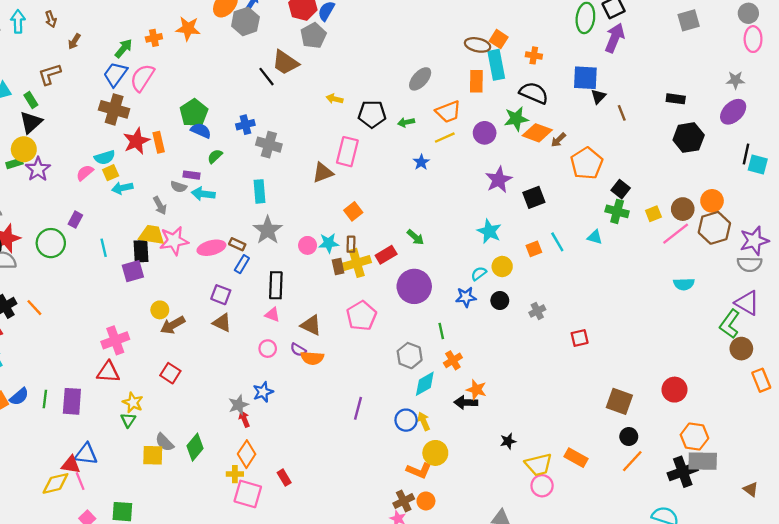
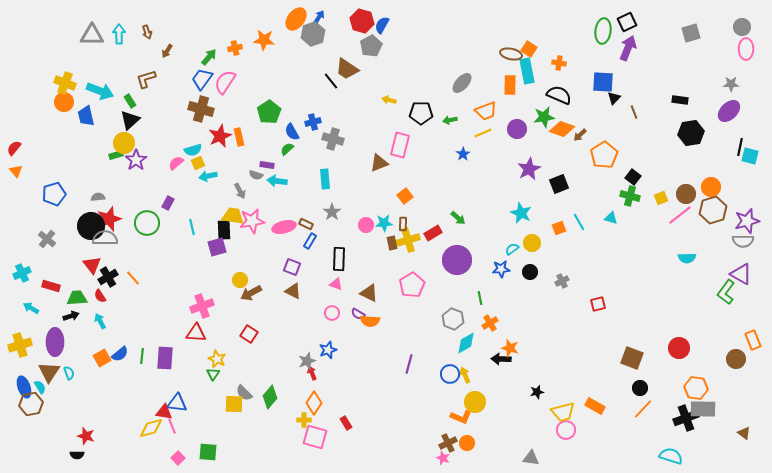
blue semicircle: (201, 131) -> (292, 132), moved, turned -144
gray star: (268, 230) -> (332, 212), size x0.7
brown circle: (741, 349) -> (736, 359), moved

